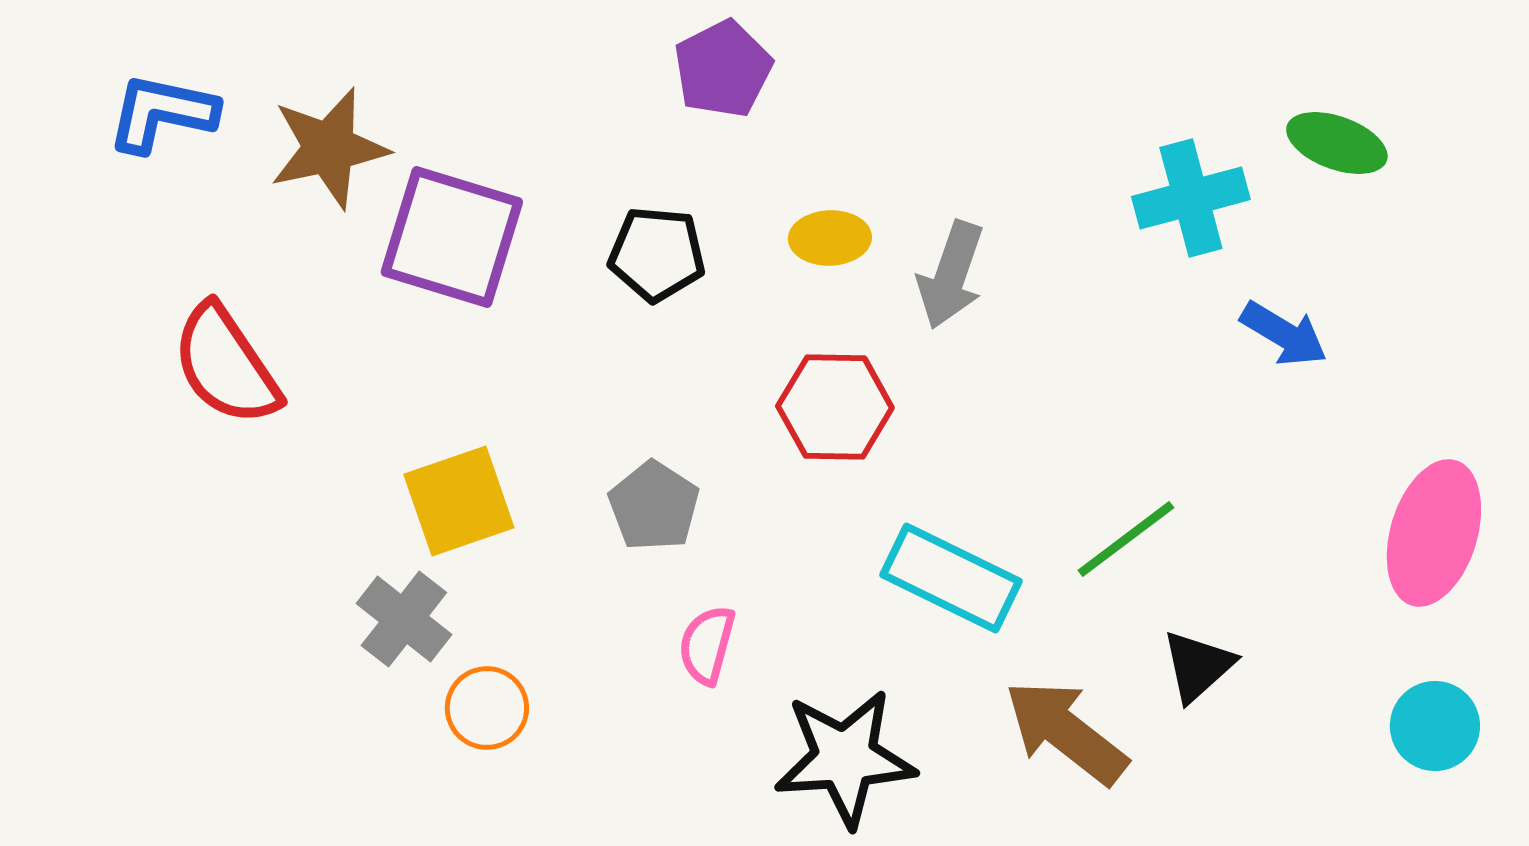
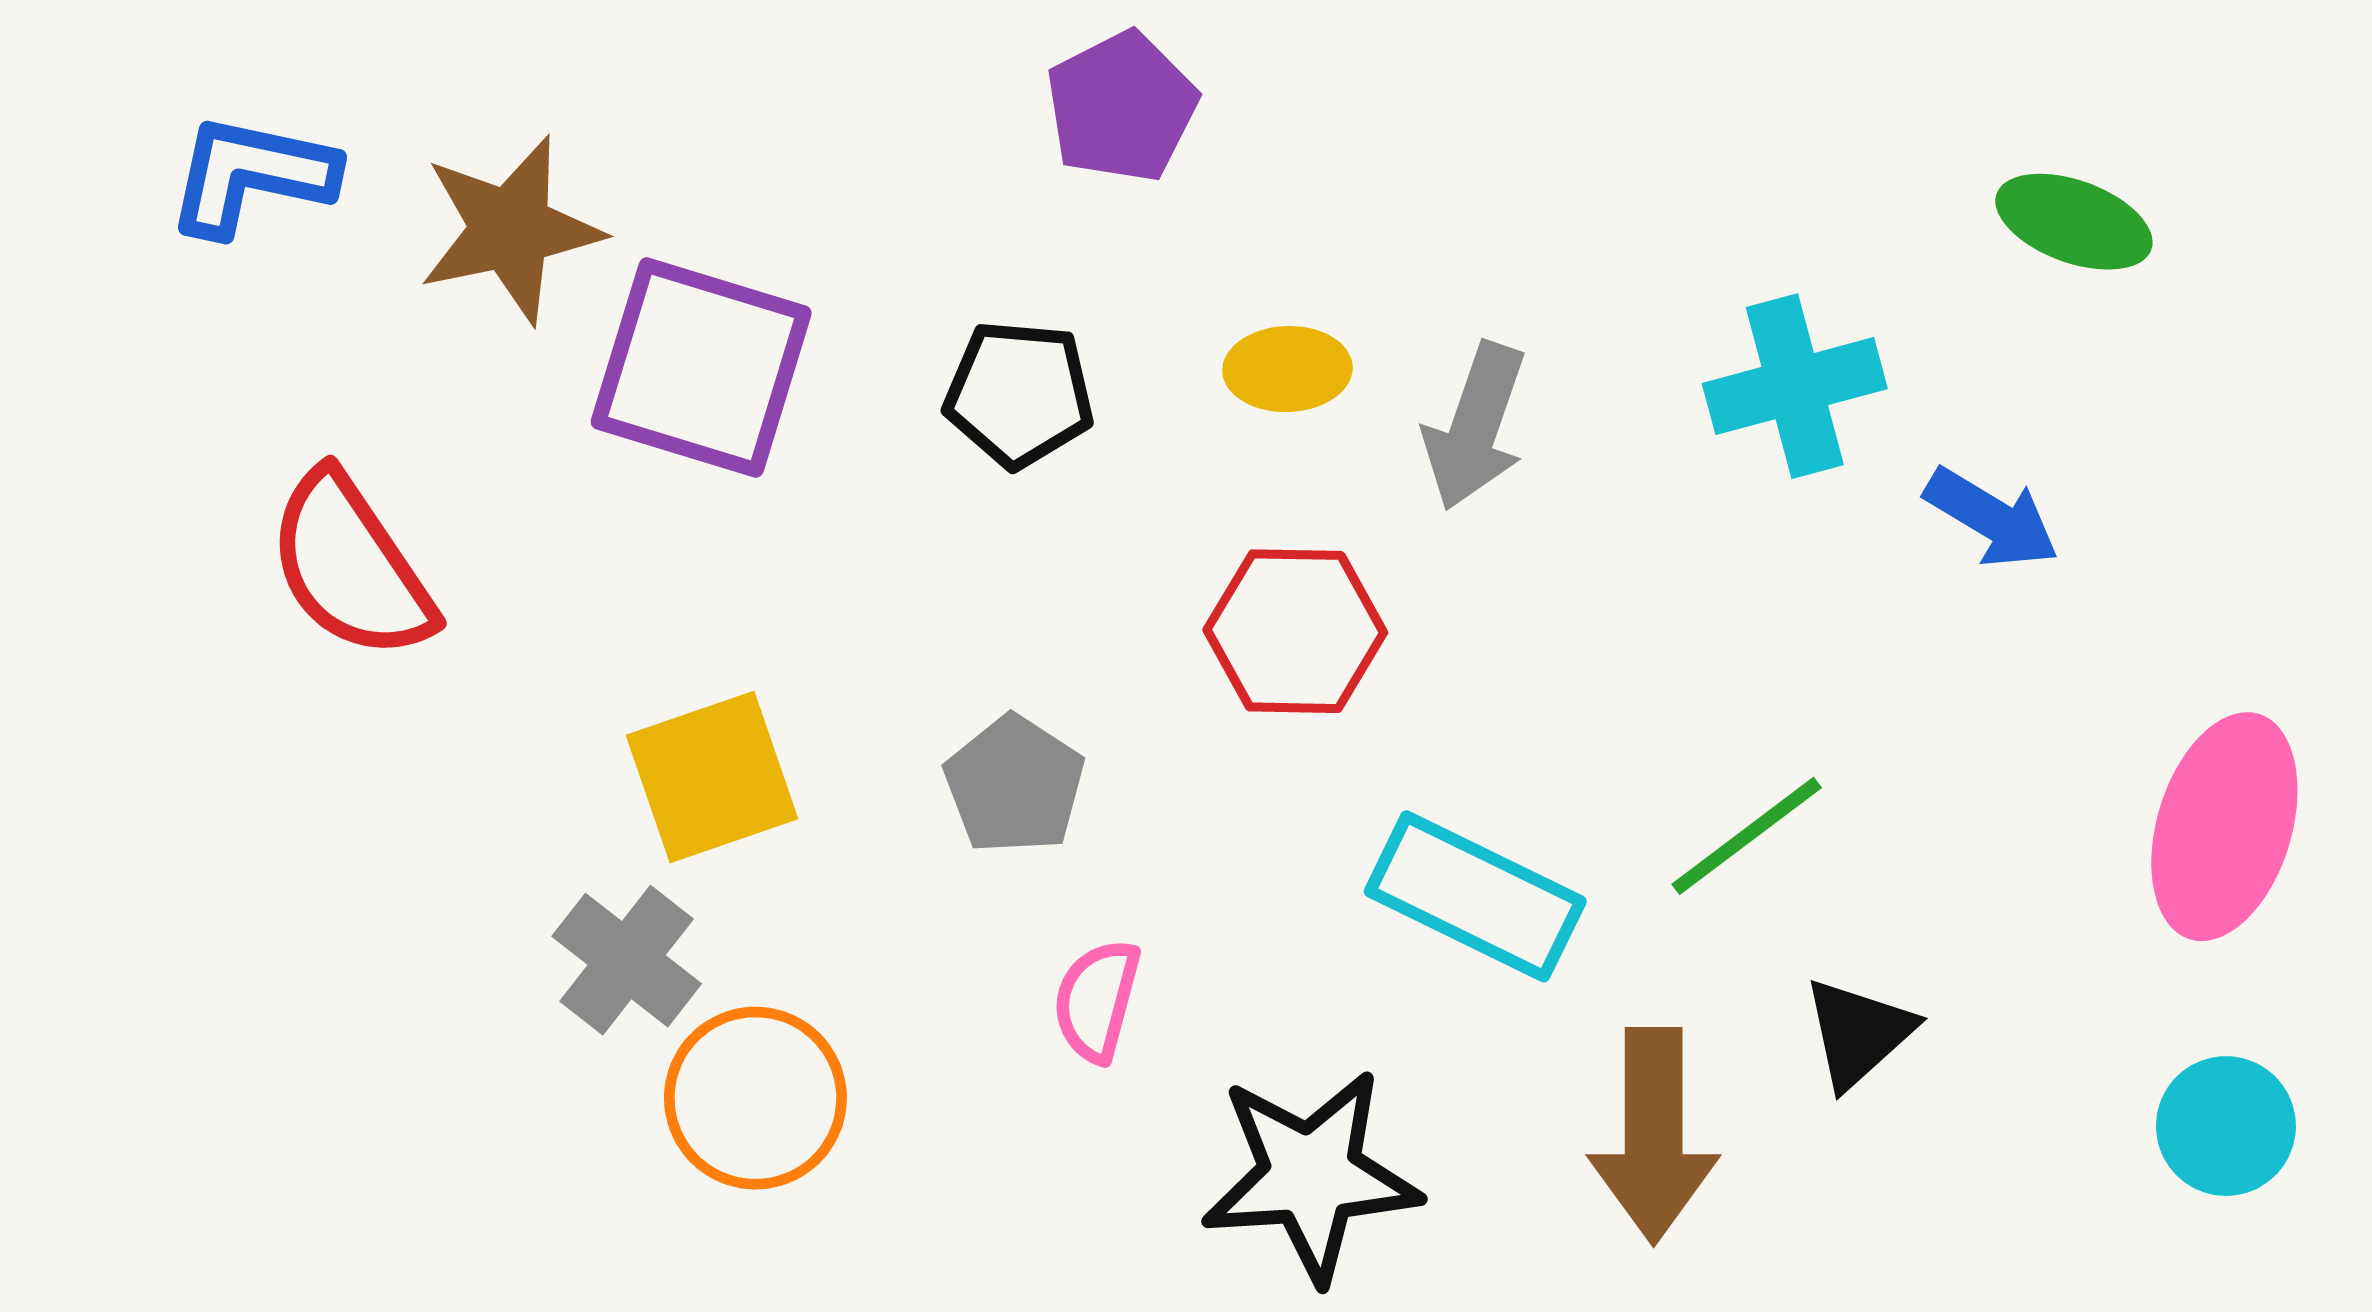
cyan cross: (1191, 198) -> (1795, 386), moved
orange circle: (487, 708) -> (755, 1098), size x1.4
brown arrow: (1066, 732) -> (1654, 1135), turned -128

